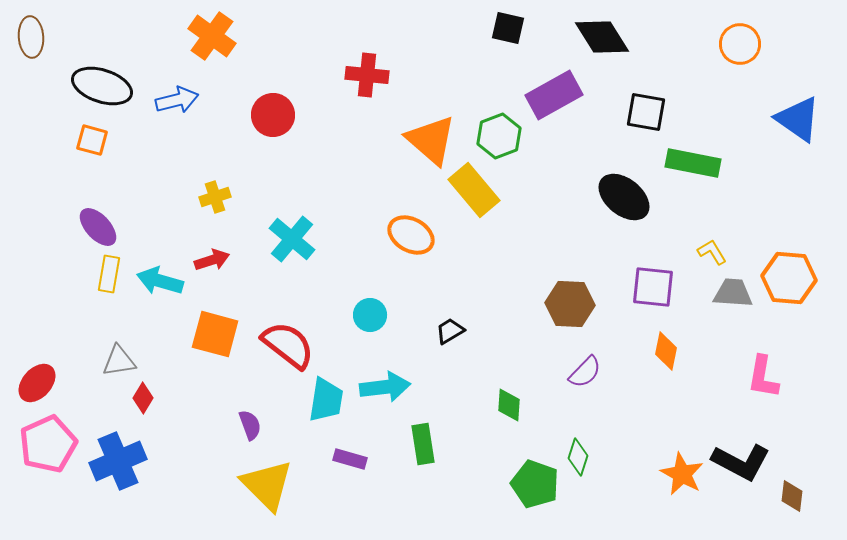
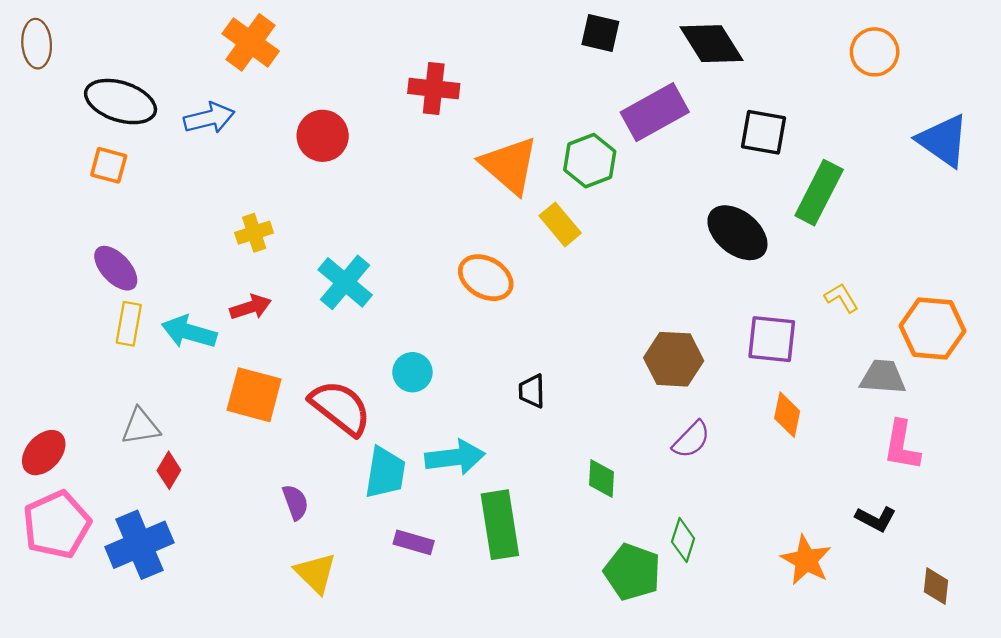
green rectangle: (693, 163) -> (819, 193), turned -74
yellow rectangle: (474, 190) -> (560, 224), size x0.7
gray trapezoid: (733, 293) -> (883, 377), moved
cyan circle: (370, 315) -> (412, 372), moved
black trapezoid: (450, 331) -> (532, 391), turned -60
green rectangle: (423, 444) -> (500, 525), size x1.4
black L-shape: (741, 462) -> (876, 519), moved, size x0.6
yellow triangle: (267, 485) -> (316, 573), size x0.7

